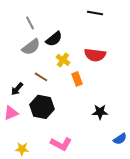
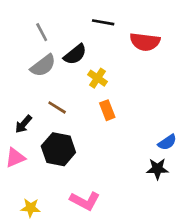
black line: (95, 13) -> (103, 22), moved
red semicircle: (95, 55) -> (145, 42), moved
yellow cross: (63, 60) -> (97, 78), moved
black star: (100, 112) -> (157, 169), moved
blue semicircle: (120, 139) -> (167, 142), moved

